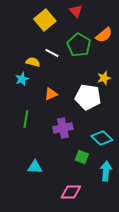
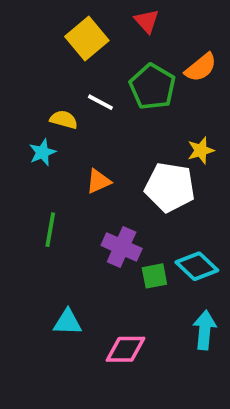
purple cross: (63, 128) -> (122, 247), turned 36
green square: (82, 157) -> (154, 276), moved, turned -32
pink diamond: (71, 192) -> (125, 349), moved

